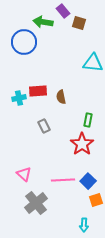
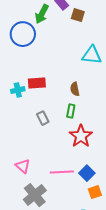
green arrow: (43, 22) -> (42, 14), turned -72
brown semicircle: (61, 97) -> (75, 89), moved
green rectangle: (88, 120) -> (71, 111), moved

